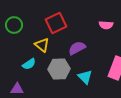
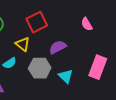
pink semicircle: (106, 25) -> (87, 24), turned 56

